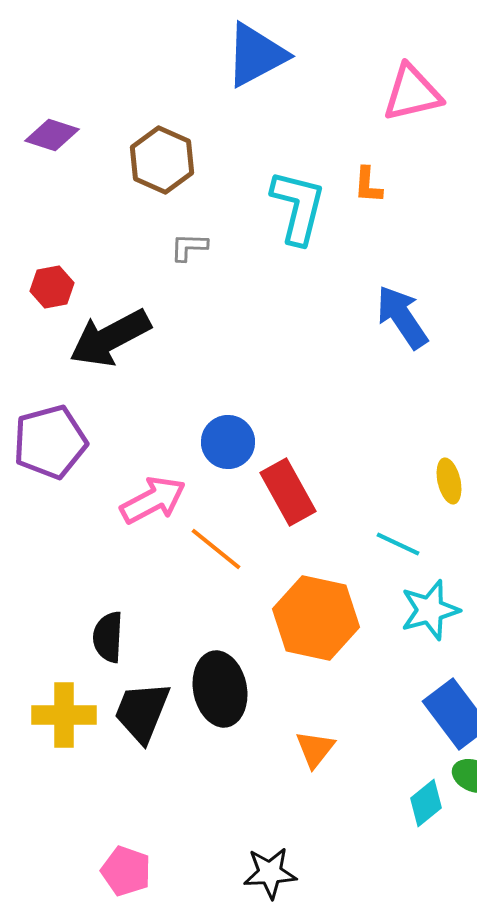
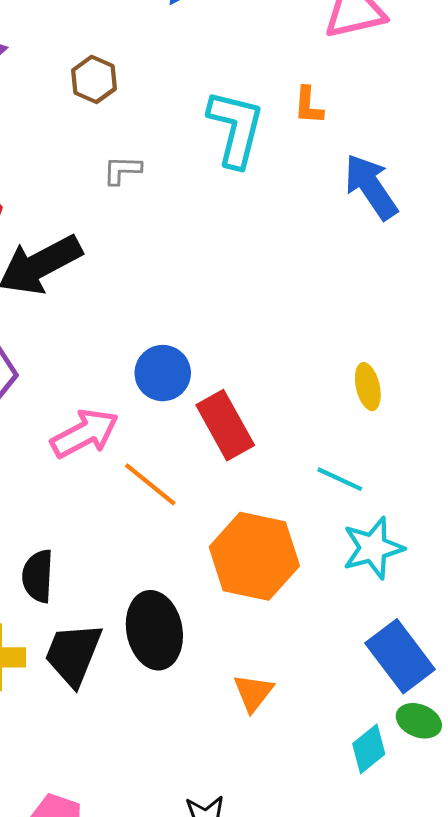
brown hexagon: (162, 160) -> (94, 79), size x0.7
blue arrow: (402, 317) -> (371, 187), moved
yellow ellipse: (449, 481) -> (368, 387), moved

